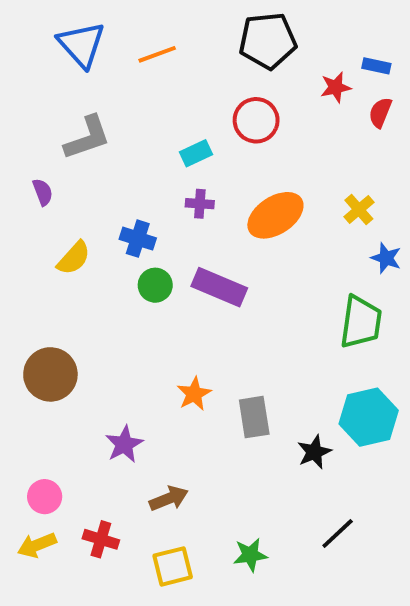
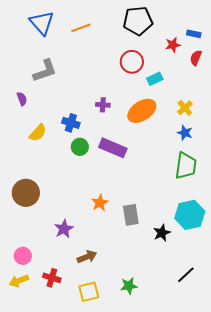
cyan rectangle: (196, 153) -> (155, 79), moved
blue star: (386, 258) -> (185, 133), moved
black line: (338, 533) -> (186, 275), moved

